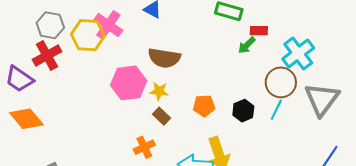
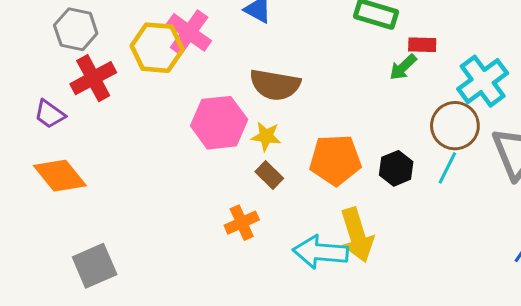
gray hexagon: (50, 25) -> (76, 29), moved
purple trapezoid: (19, 79) -> (50, 114), size x0.7
orange pentagon: (204, 106) -> (335, 160), size x1.5

